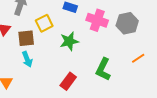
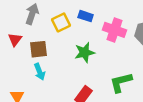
yellow square: (44, 23) -> (61, 22), moved
green L-shape: (103, 69) -> (121, 82), turned 50

